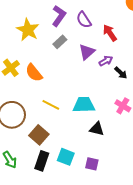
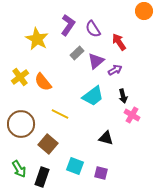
gray rectangle: (60, 42) -> (77, 53), moved
black arrow: (121, 73) -> (123, 96), moved, turned 32
cyan trapezoid: (84, 105) -> (93, 96), moved, turned 145
black rectangle: (42, 161) -> (42, 177), moved

